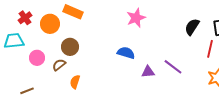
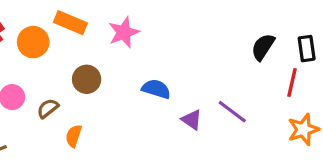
pink star: (136, 18) -> (124, 32), moved
brown circle: (70, 47) -> (87, 79), moved
purple triangle: (148, 72) -> (192, 120), turned 40

